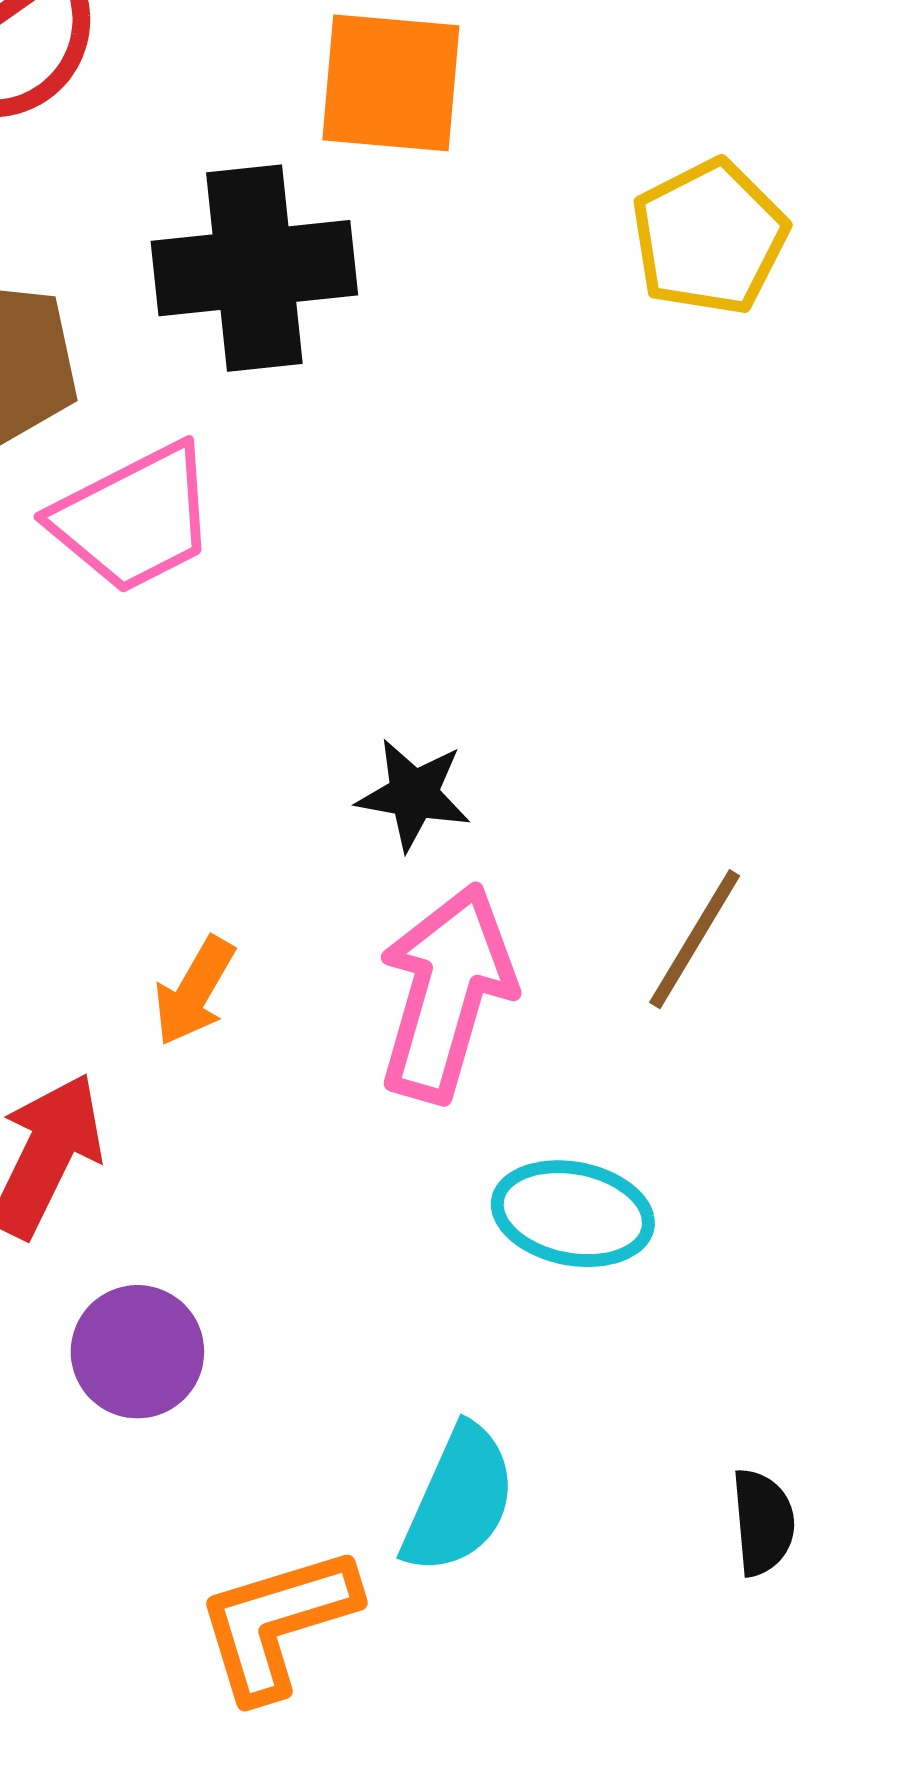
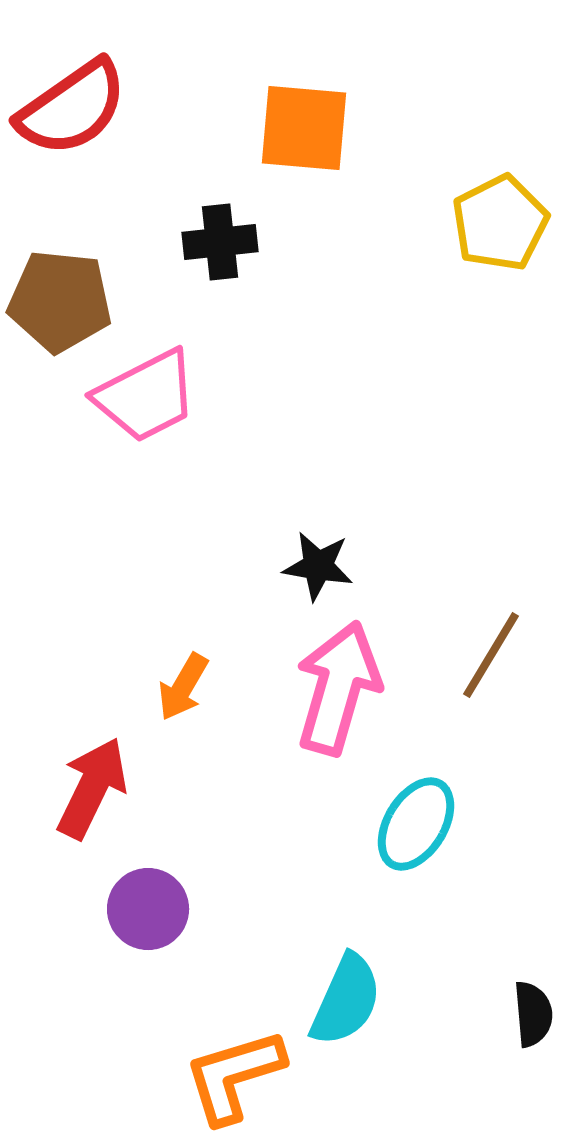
black cross: (254, 268) -> (220, 242), size x0.6
cyan ellipse: (573, 1214) -> (416, 824), turned -70

